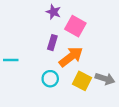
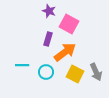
cyan line: (11, 60) -> (22, 65), moved
gray arrow: (105, 79) -> (96, 72), turned 48

